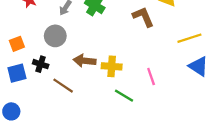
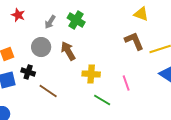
brown L-shape: (143, 17) -> (134, 41), moved
brown arrow: (85, 61) -> (68, 51), moved, turned 54

